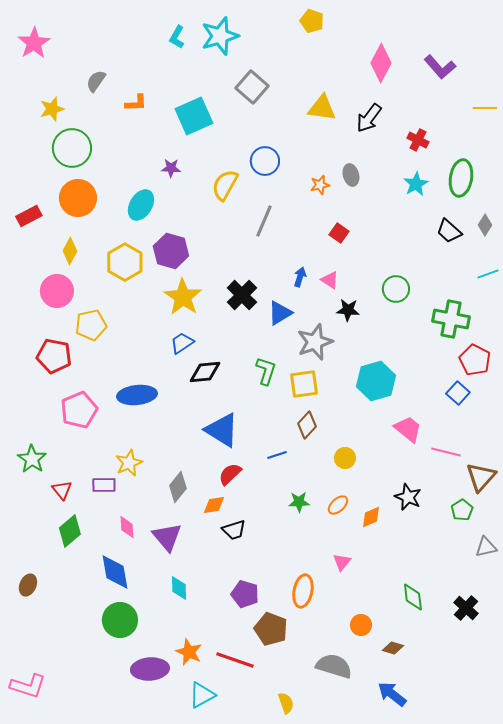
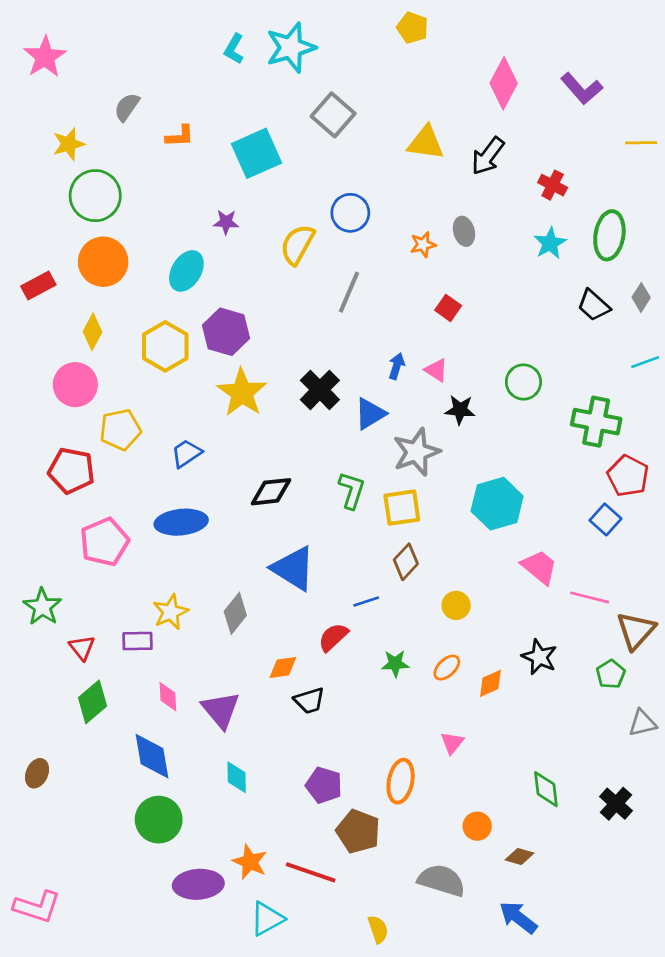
blue trapezoid: (182, 343) -> (186, 453), moved
red semicircle: (230, 474) -> (333, 637), moved
gray diamond: (178, 487) -> (235, 613), moved

